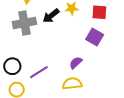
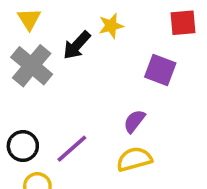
red square: (99, 12) -> (183, 23), moved
gray cross: (24, 23) -> (32, 66), turned -30

